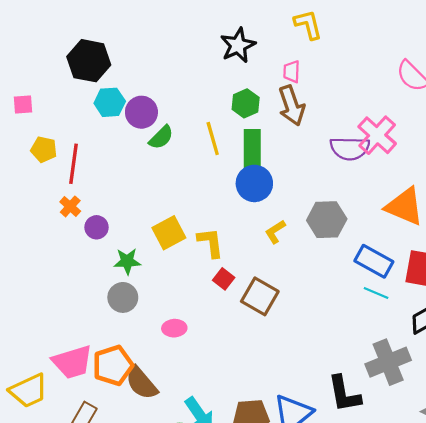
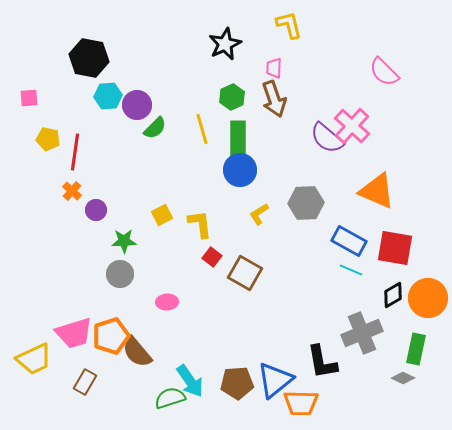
purple semicircle: (350, 148) -> (327, 138), turned 39
yellow square: (169, 233) -> (162, 215), size x0.7

